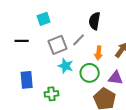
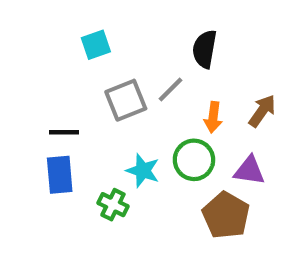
black line: (22, 41) -> (64, 132), moved
cyan star: (66, 66) -> (143, 171), moved
green cross: (52, 94) -> (113, 205), turned 32

